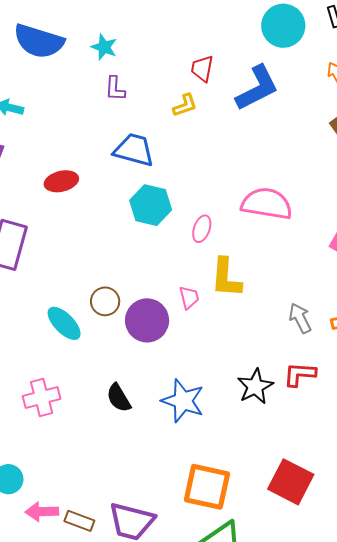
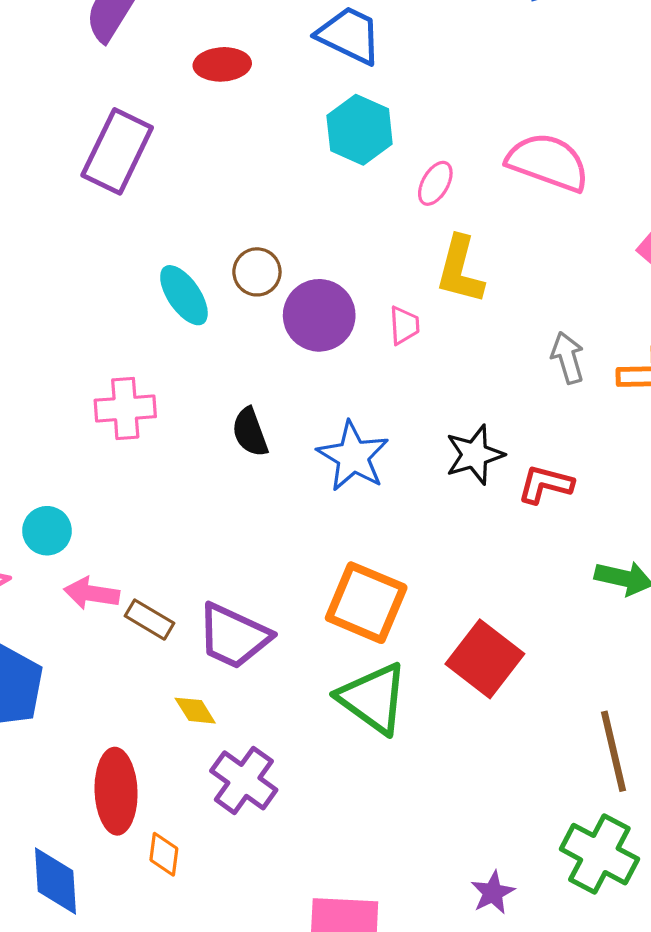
pink trapezoid: (189, 297) -> (404, 325), moved
red L-shape: (300, 374) -> (545, 484), moved
red square: (291, 482) -> (485, 659), moved

